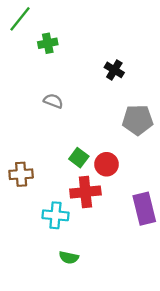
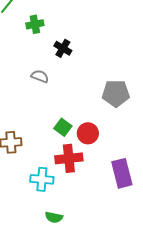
black cross: (114, 70) -> (63, 48), moved

